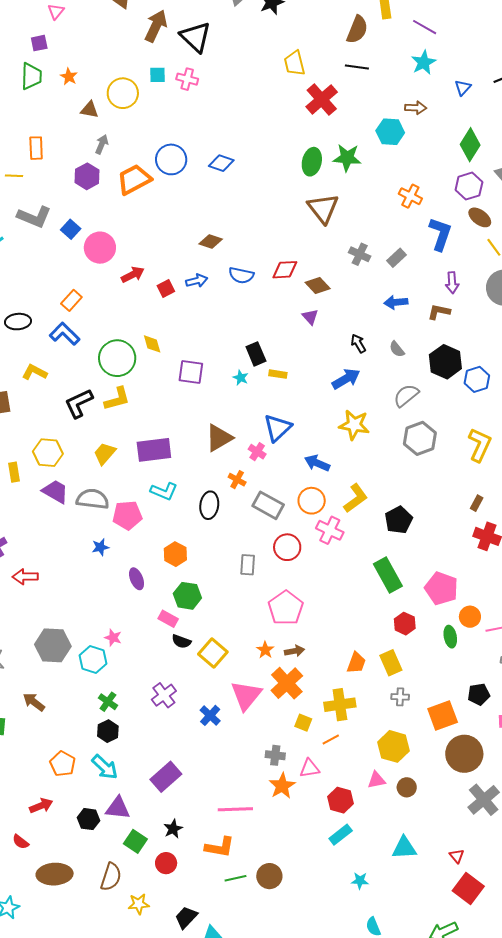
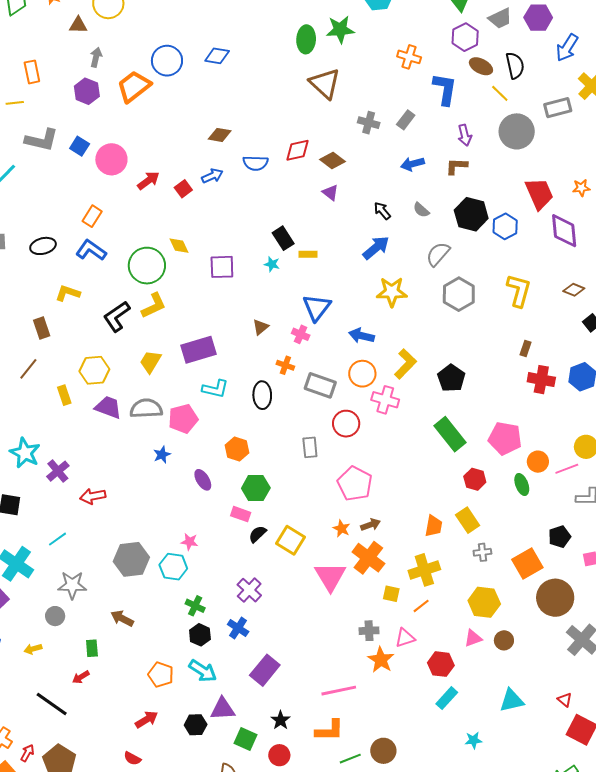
brown triangle: (219, 438) -> (261, 327), size x0.6
black semicircle: (181, 641) -> (258, 534), turned 126
blue cross: (210, 715) -> (238, 628), moved

